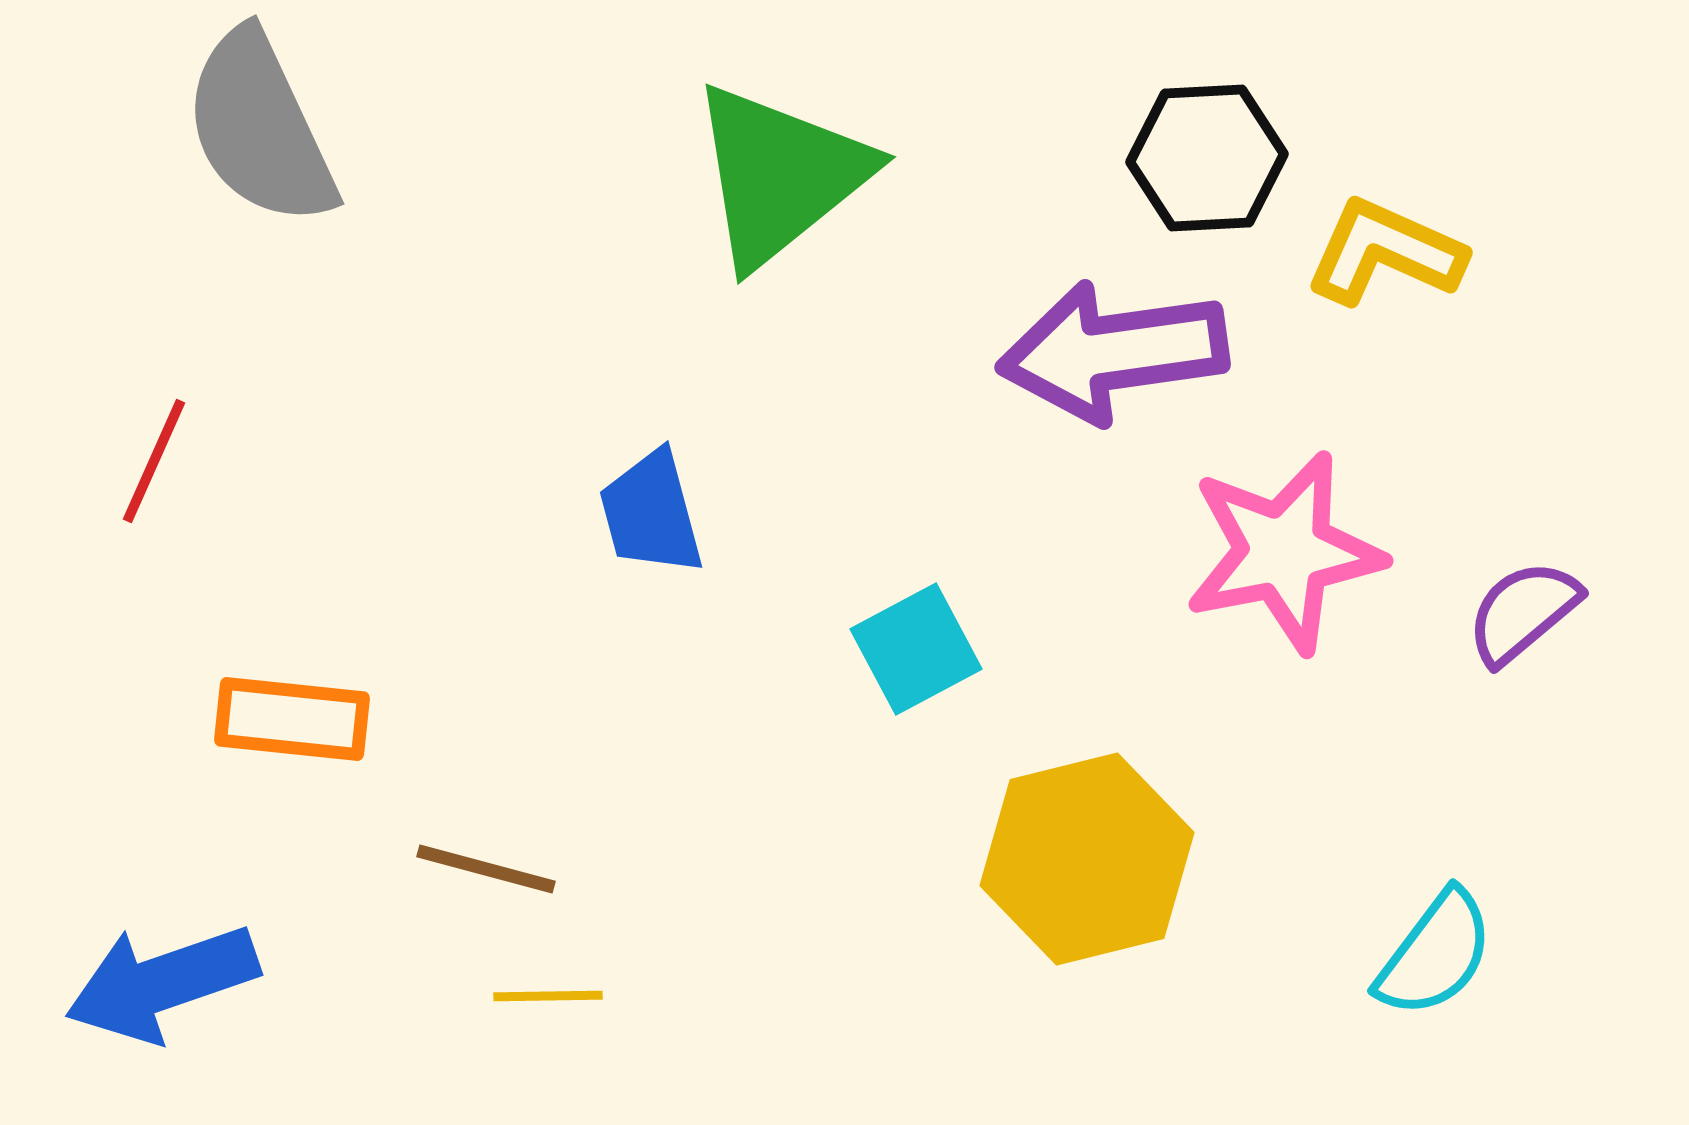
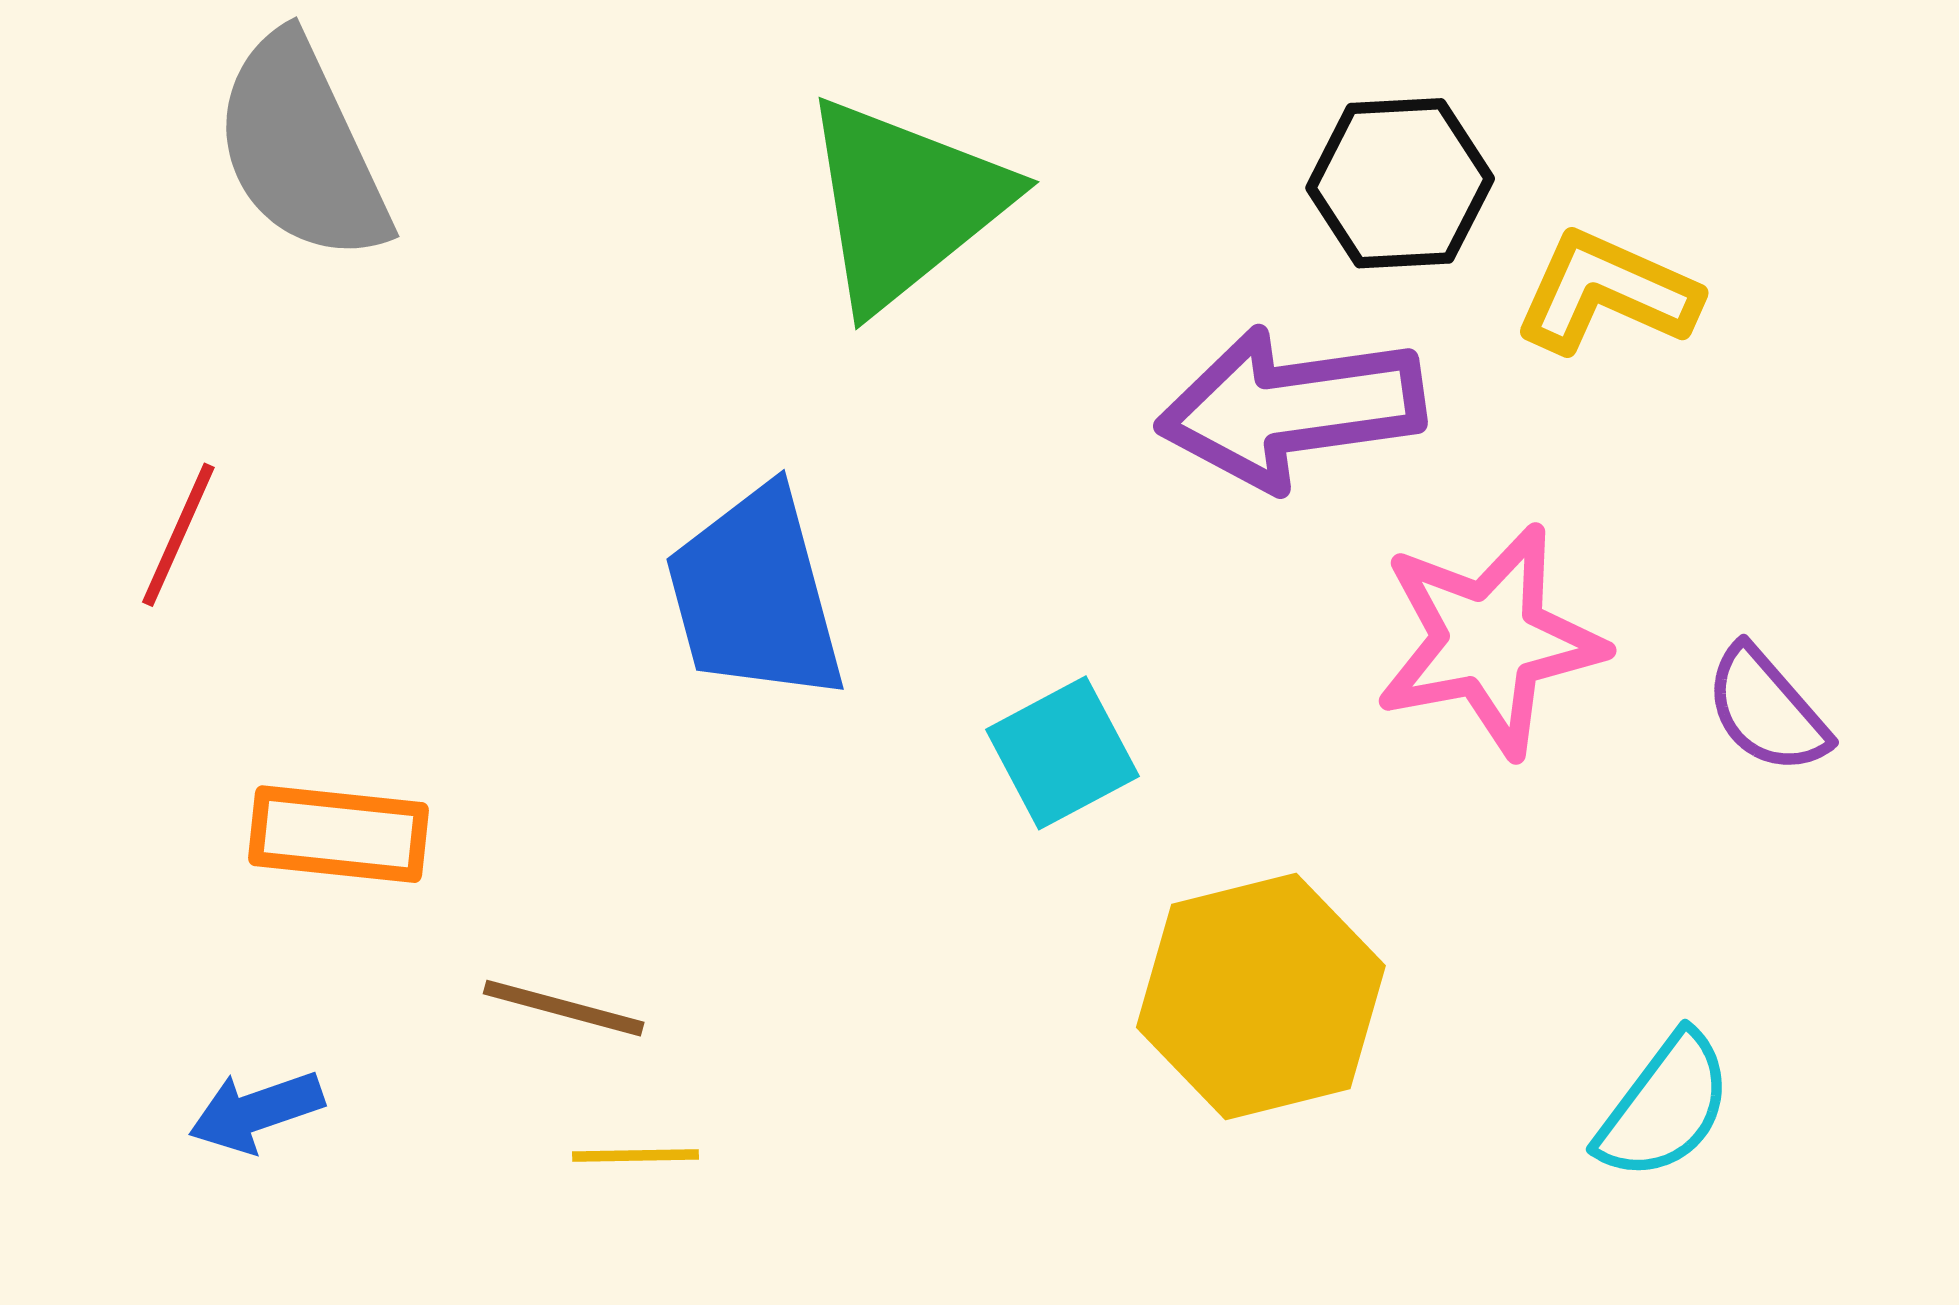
blue trapezoid: (651, 513) -> (755, 595), size x1.5
purple semicircle: (1523, 612) -> (1767, 710), turned -91
blue arrow: (162, 983) -> (256, 1111), moved, size x0.6

